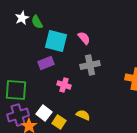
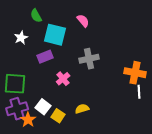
white star: (22, 18) -> (21, 38), moved
pink semicircle: (84, 38) -> (83, 21), moved
pink cross: (64, 85) -> (63, 79), turned 32
yellow semicircle: (83, 115) -> (82, 109), turned -40

